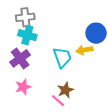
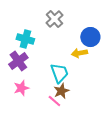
gray cross: (25, 17) -> (54, 19), moved, turned -36
cyan trapezoid: (62, 57) -> (59, 73), moved

